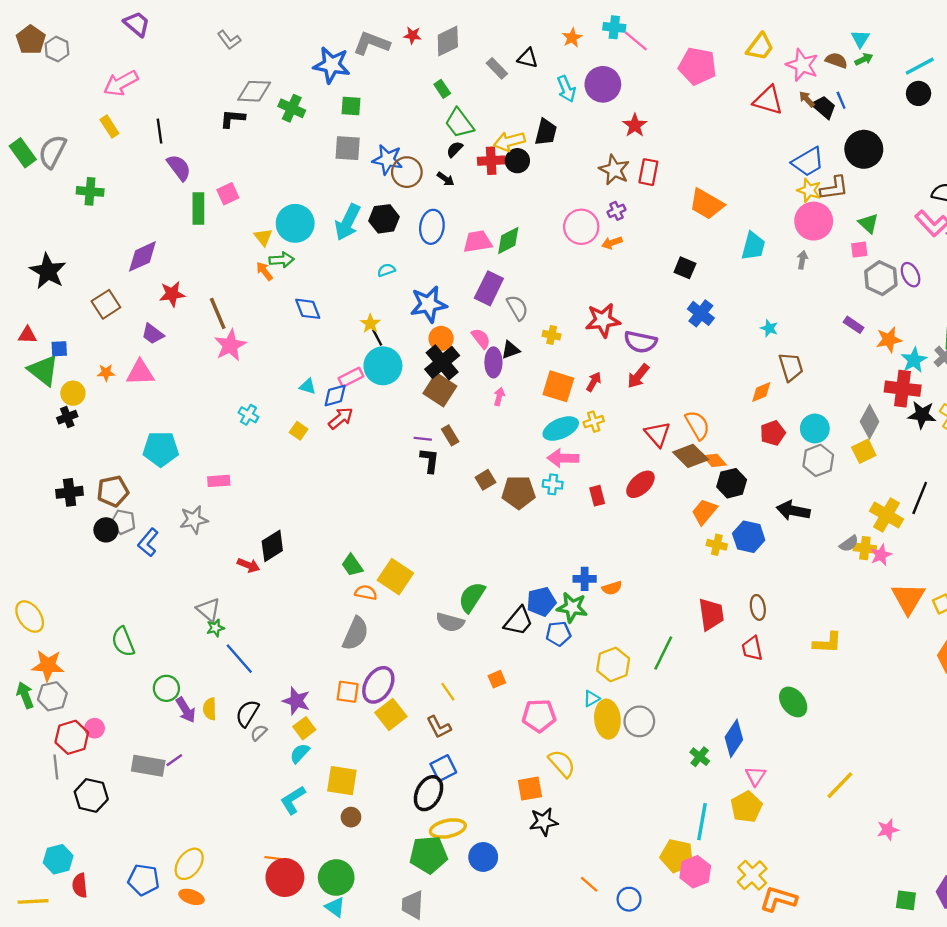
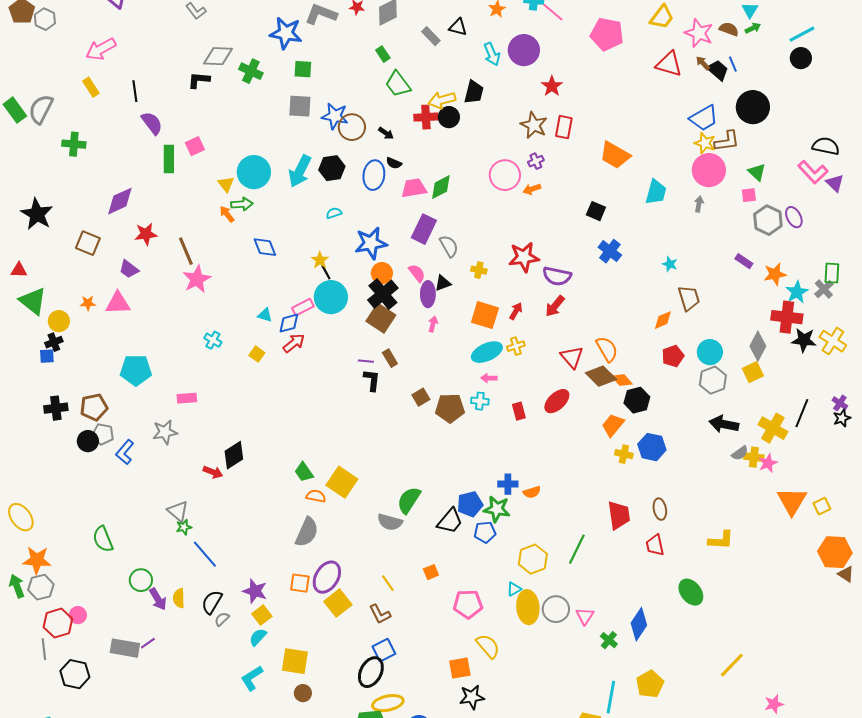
black semicircle: (455, 149) -> (394, 163), moved, turned -112
brown square: (106, 304) -> (88, 243), turned -35
blue square: (59, 349) -> (47, 356), moved
pink arrow: (563, 458) -> (489, 378), size x0.6
black arrow: (793, 511) -> (724, 424), moved
pink triangle: (756, 776) -> (585, 616), moved

